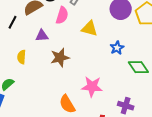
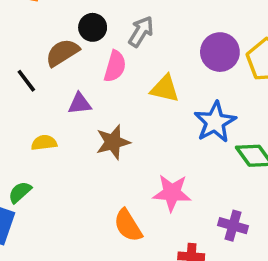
black line: (13, 22) -> (26, 81), turned -64
blue star: (117, 48) -> (215, 122), size x1.6
yellow semicircle: (22, 57) -> (44, 143), turned 80

